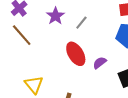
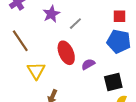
brown line: (22, 35) -> (20, 41), moved
yellow triangle: (34, 85) -> (36, 71), moved

